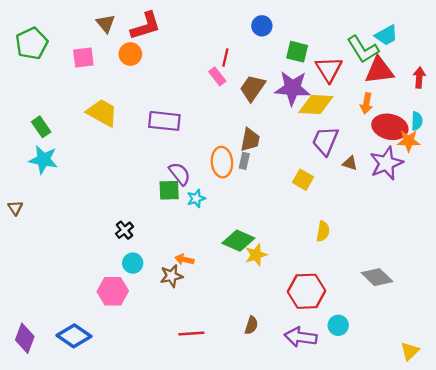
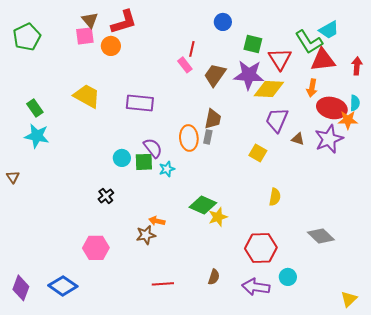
pink square: (83, 58) -> (85, 36), moved
cyan circle: (133, 263) -> (122, 158), moved

